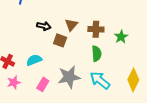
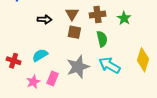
brown square: (60, 40) -> (74, 32), moved
pink star: (14, 82) -> (33, 82), moved

